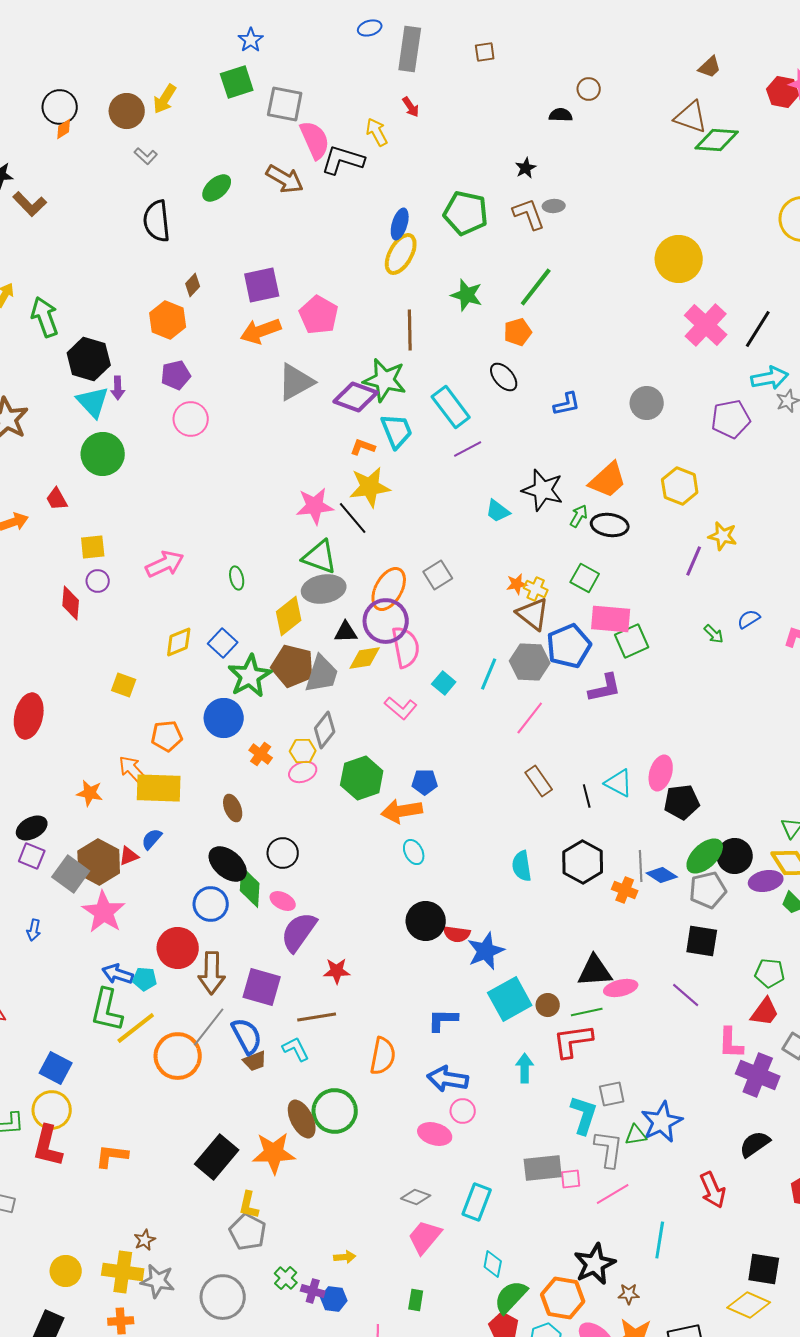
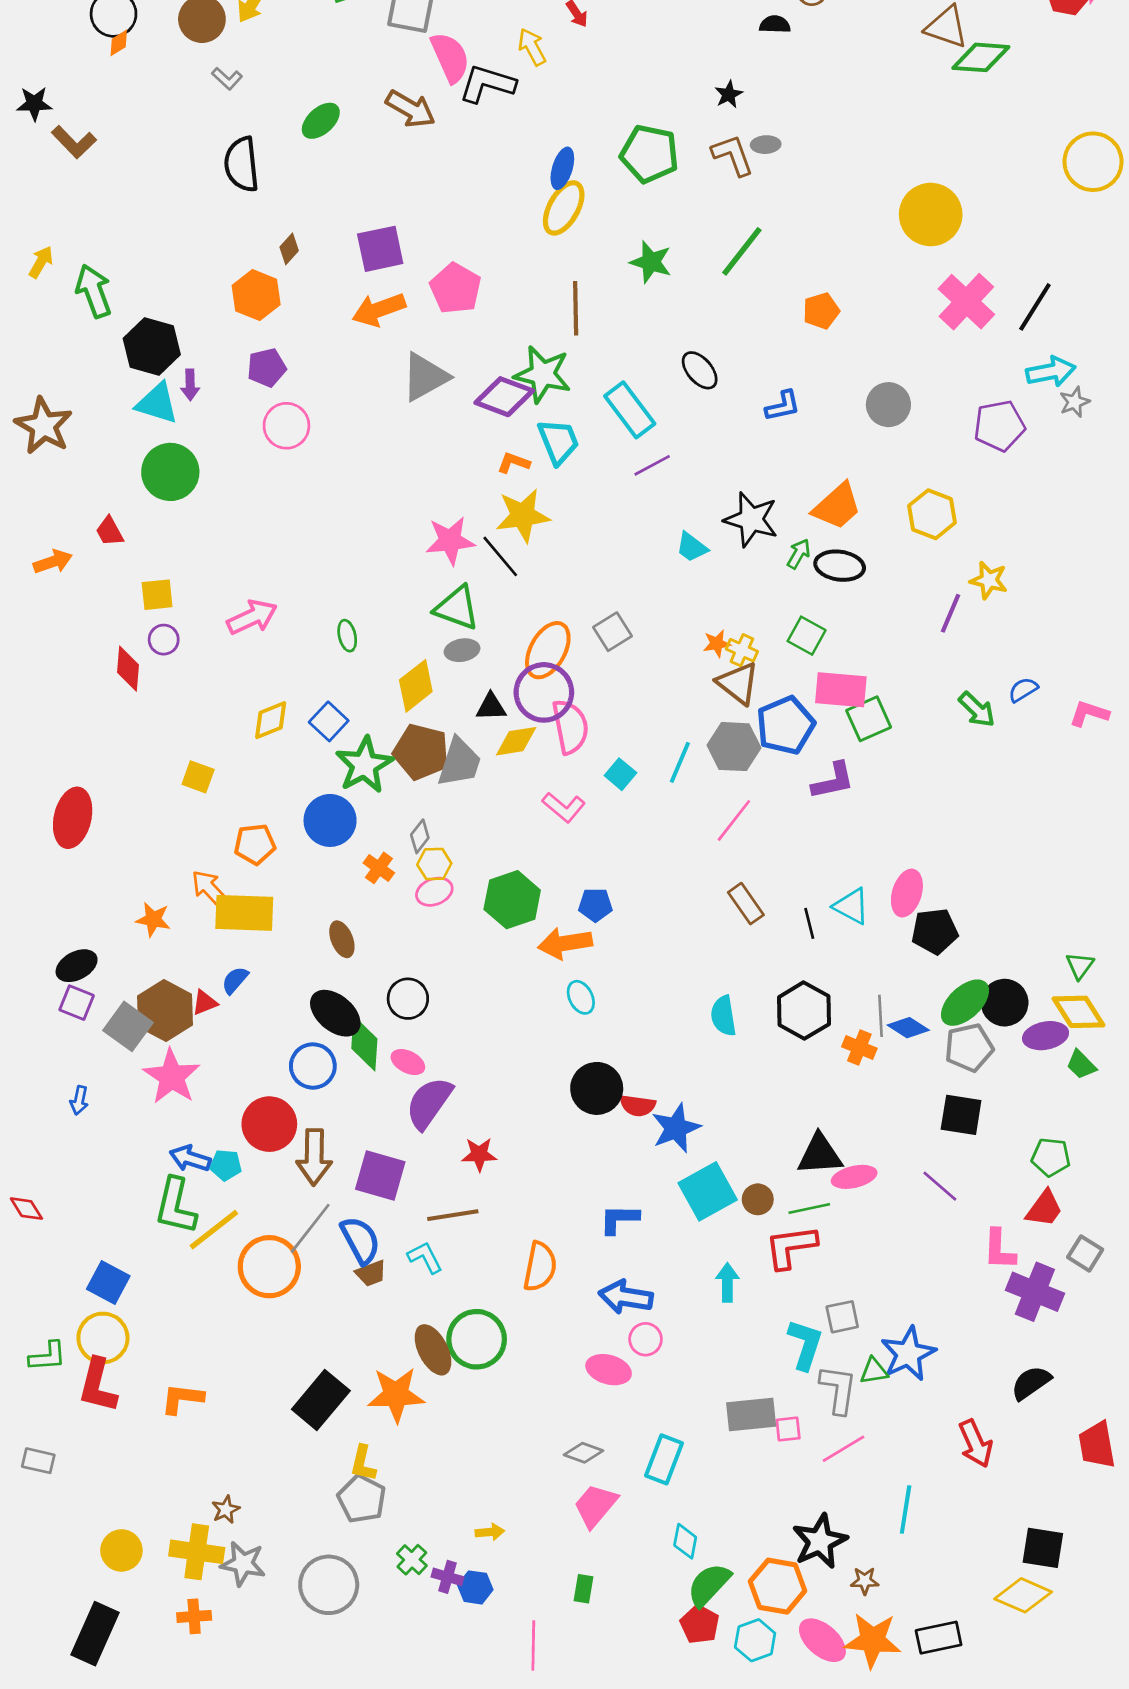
orange pentagon: (518, 332) -> (821, 311), moved
cyan triangle: (93, 402) -> (157, 403), turned -30
gray ellipse: (324, 589) -> (462, 650), size x0.6
green arrow: (714, 634) -> (977, 710), size x1.4
gray diamond: (325, 730) -> (420, 836), moved, size x0.7

